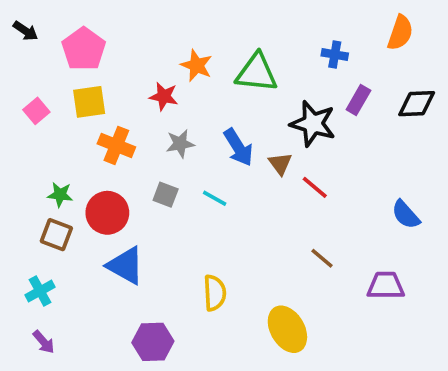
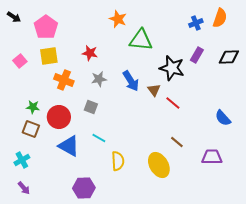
blue cross: (335, 55) -> (196, 23), moved, turned -32
orange star: (196, 65) -> (118, 19), moved
cyan line: (215, 198) -> (99, 138), moved
yellow ellipse: (287, 329) -> (159, 165), moved

